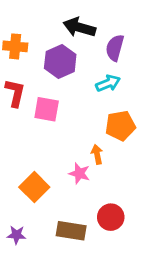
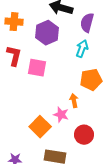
cyan arrow: (108, 83) -> (82, 49), turned -48
orange square: (34, 187) -> (40, 127), moved
red circle: (111, 217) -> (84, 135), moved

